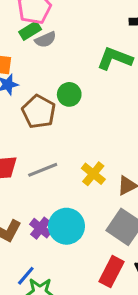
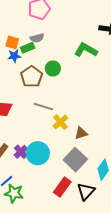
green rectangle: (30, 31) -> (28, 48), moved
gray semicircle: (45, 40) -> (37, 38), moved
gray line: (43, 170) -> (43, 107), moved, turned 30

